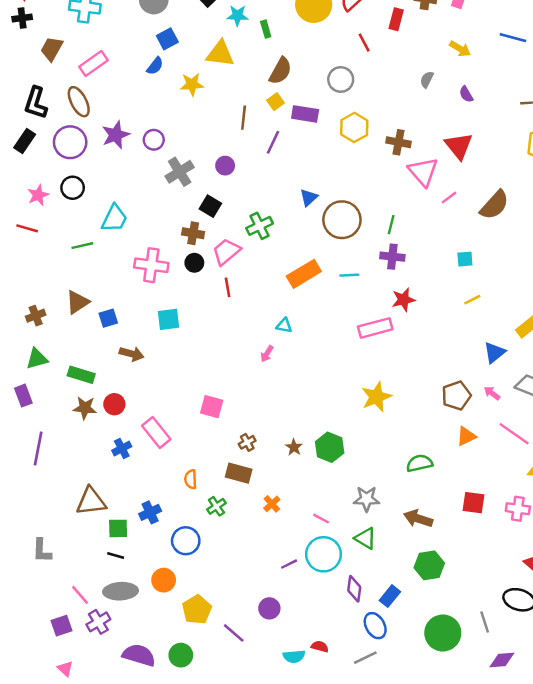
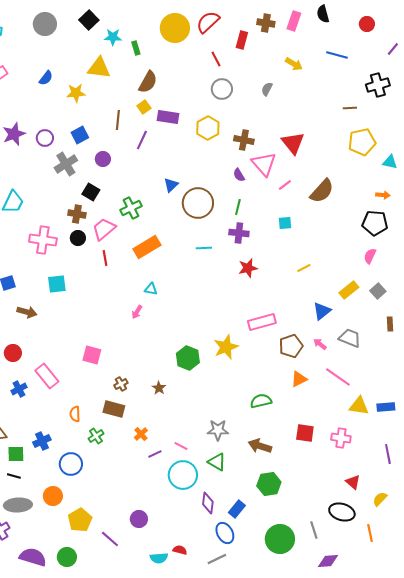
blue square: (167, 39) -> (80, 135), moved
gray circle: (341, 79) -> (222, 89), moved
purple semicircle: (466, 94) -> (239, 175), moved
cyan square: (465, 259) -> (285, 223), moved
orange rectangle: (304, 274) -> (147, 247), moved
pink rectangle: (375, 328) -> (262, 322), moved
green hexagon: (330, 447) -> (188, 358), moved
purple line: (289, 564) -> (155, 454), moved

